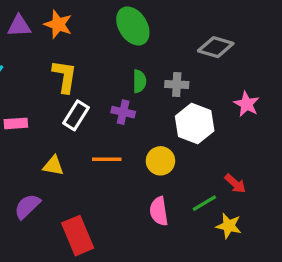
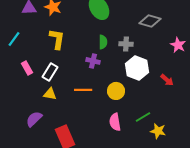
pink star: (247, 104) -> (178, 45), moved
white rectangle: (76, 115) -> (50, 72), moved
pink rectangle: (16, 123) -> (27, 68), turned 64
red arrow: (235, 184) -> (167, 80), moved

